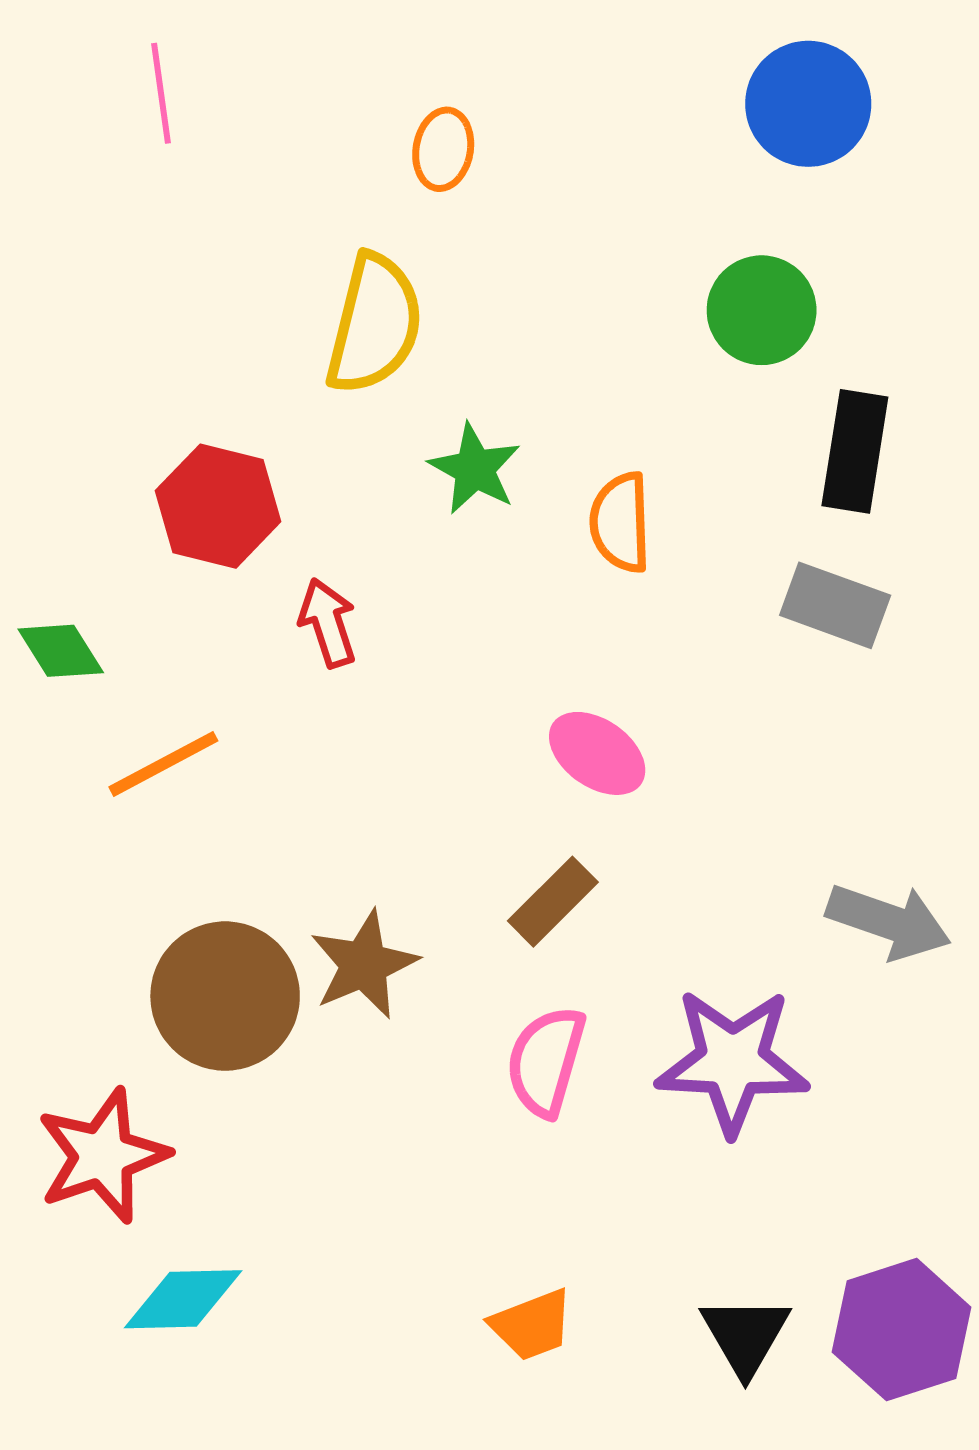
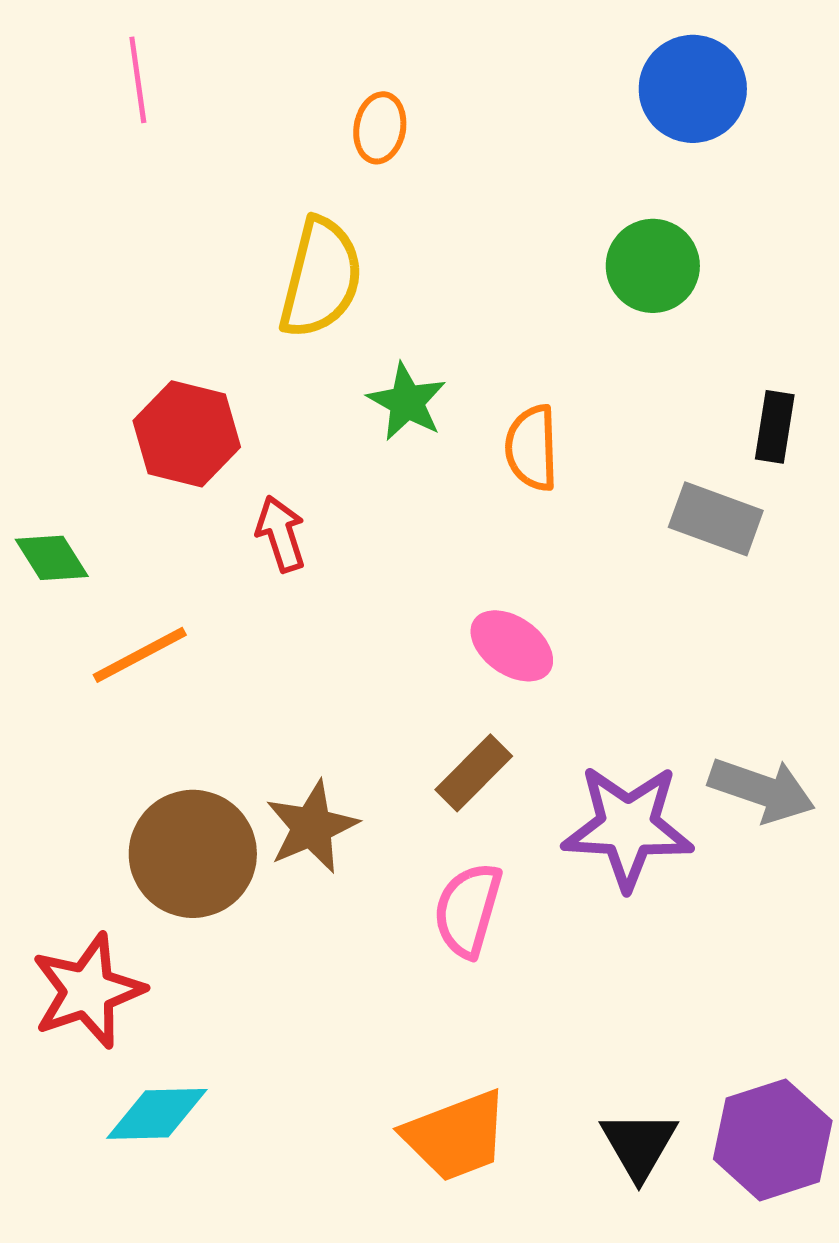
black rectangle: (855, 451) -> (775, 427), moved, size x0.7
purple star: (732, 1061) -> (628, 827), moved
orange trapezoid: (532, 1325) -> (456, 1136), size x1.5

